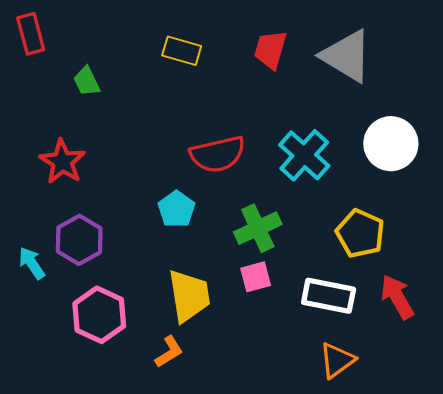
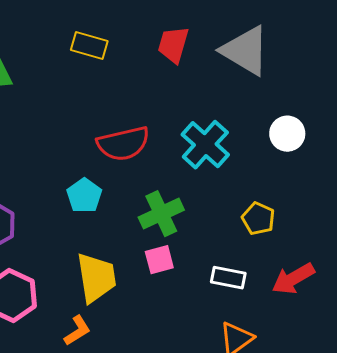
white circle: (391, 144) -> (287, 134), size x0.7
yellow pentagon: (360, 233) -> (258, 219), size x0.7
white rectangle: (329, 296) -> (228, 278), size x0.7
red arrow: (397, 297) -> (293, 279), turned -90

